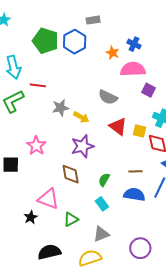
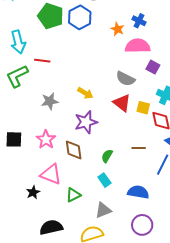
gray semicircle: (108, 97) -> (125, 79), moved
gray star: (61, 108) -> (50, 101), moved
pink star: (36, 146) -> (46, 140), moved
blue semicircle: (134, 194) -> (138, 192), moved

